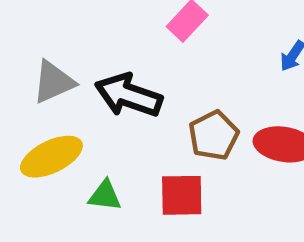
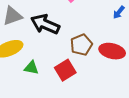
red square: (182, 195) -> (65, 70), turned -35

